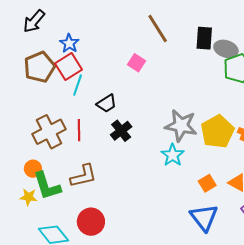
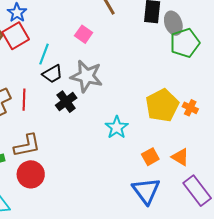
gray ellipse: (226, 49) -> (173, 23), turned 50
cyan line: (78, 85) -> (44, 54), moved
gray star: (181, 126) -> (86, 76), moved
red circle: (91, 222) -> (31, 174), moved

